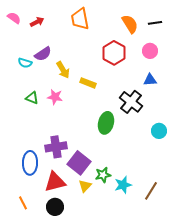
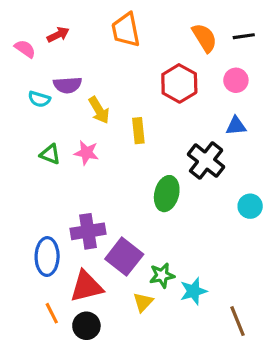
pink semicircle: (14, 18) -> (25, 49), moved
purple semicircle: (43, 54) -> (68, 85), turned 30
yellow rectangle: (88, 83) -> (138, 131), turned 63
yellow triangle: (85, 186) -> (143, 302), moved
brown line: (151, 191) -> (238, 321), moved, turned -54
orange line: (23, 203) -> (52, 313), moved

